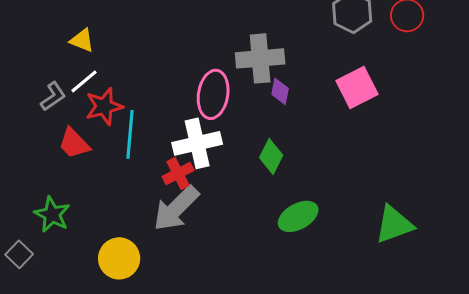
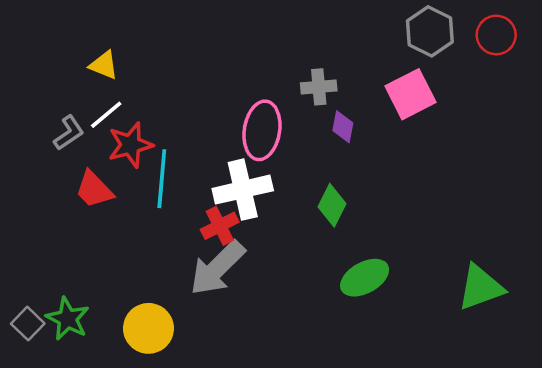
gray cross: (260, 58) -> (319, 87), size x0.6
pink square: (357, 87) -> (410, 94), moved
green star: (52, 214) -> (68, 319), moved

